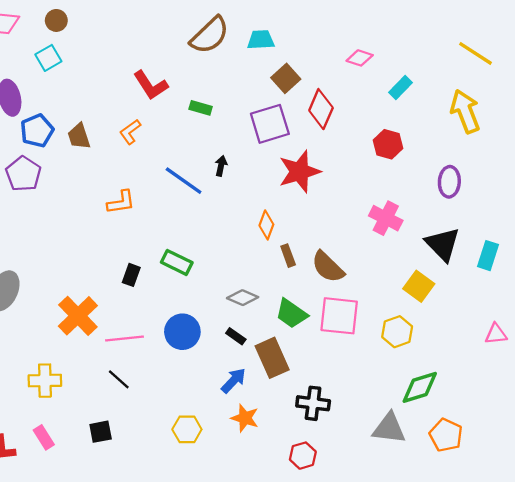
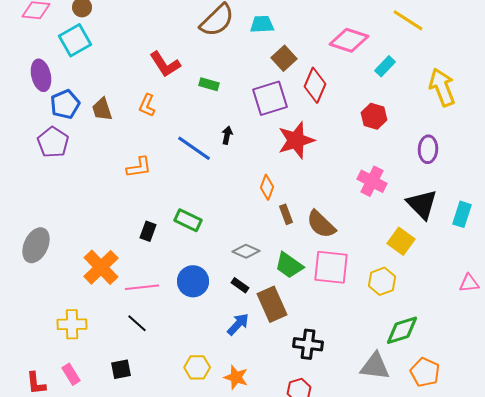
yellow line: (475, 53) -> (408, 20), moved
cyan square: (48, 58) -> (75, 40), size x1.4
pink diamond: (360, 58) -> (349, 40), size x1.6
orange L-shape: (130, 132) -> (147, 105), turned -30
orange star: (245, 418) -> (236, 377), moved

